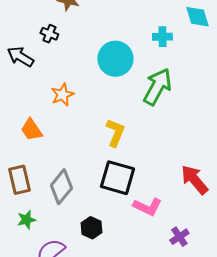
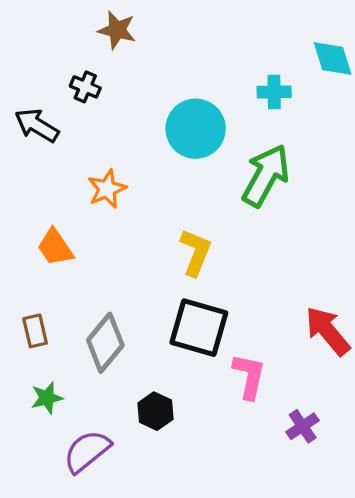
brown rectangle: (19, 180) -> (35, 331), size x0.7
pink L-shape: (147, 207) -> (249, 376), turned -104

